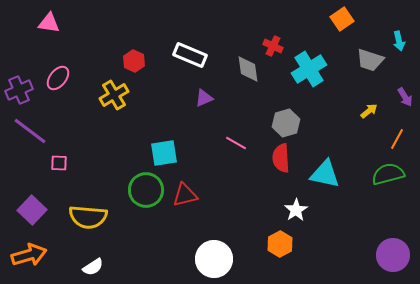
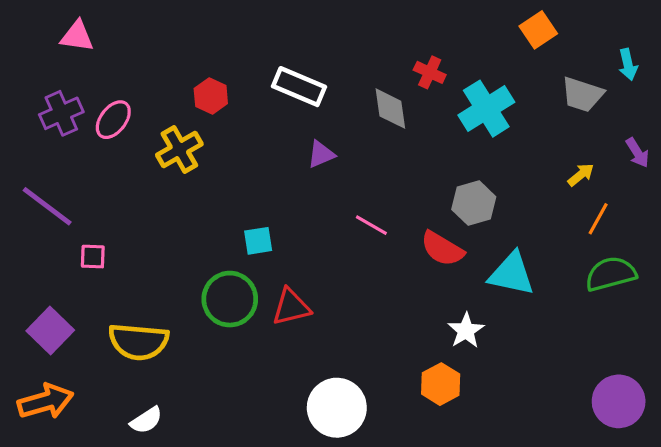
pink ellipse: (58, 78) -> (113, 120), moved
purple cross: (19, 90) -> (61, 113), moved
gray hexagon: (286, 123) -> (474, 203), moved
orange line: (397, 139) -> (598, 219), moved
cyan square: (164, 153) -> (258, 241), size x0.7
red semicircle: (281, 158) -> (442, 249), turned -56

